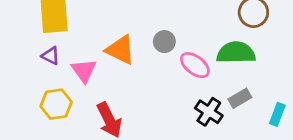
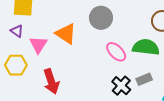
gray circle: (164, 42) -> (101, 18), moved, size x1.5

